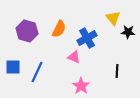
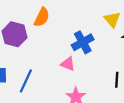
orange semicircle: (59, 29) -> (42, 17), moved

